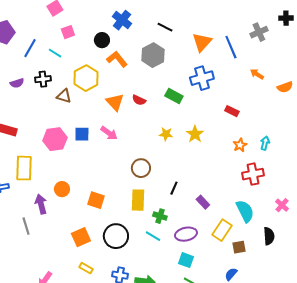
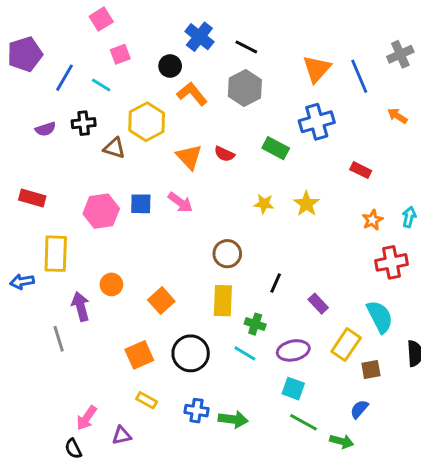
black line: (165, 27) -> (246, 47), moved
orange square: (96, 200) -> (161, 301), turned 30

